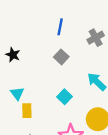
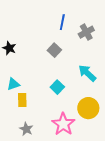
blue line: (60, 27) -> (62, 22), moved
cyan triangle: (17, 93) -> (13, 84), turned 48

